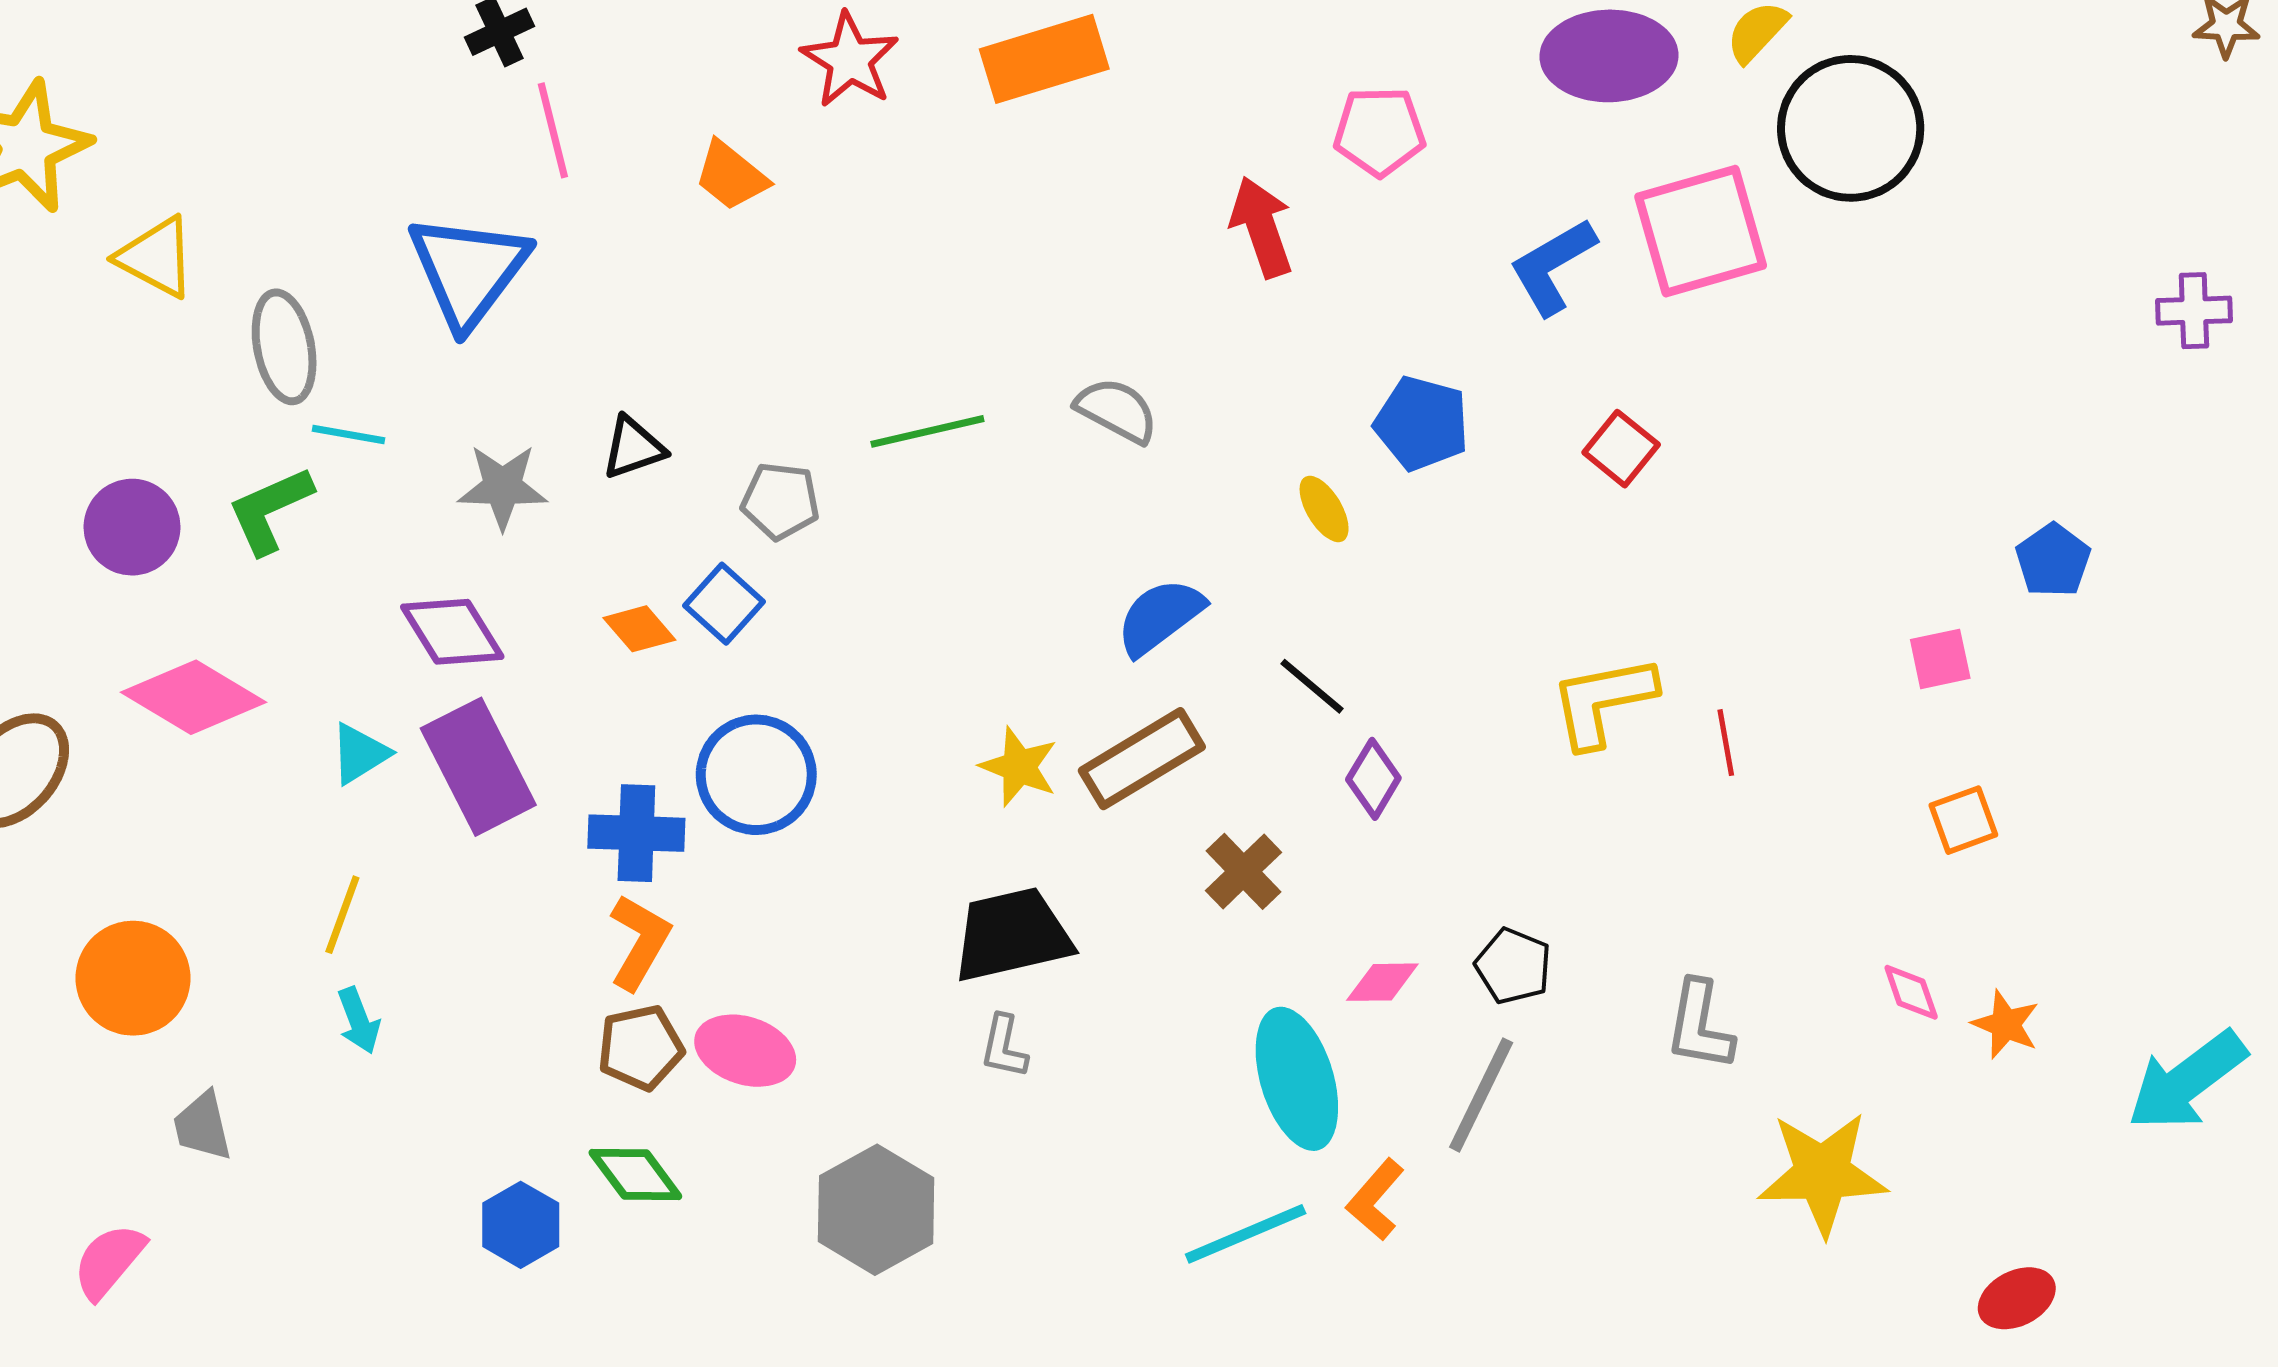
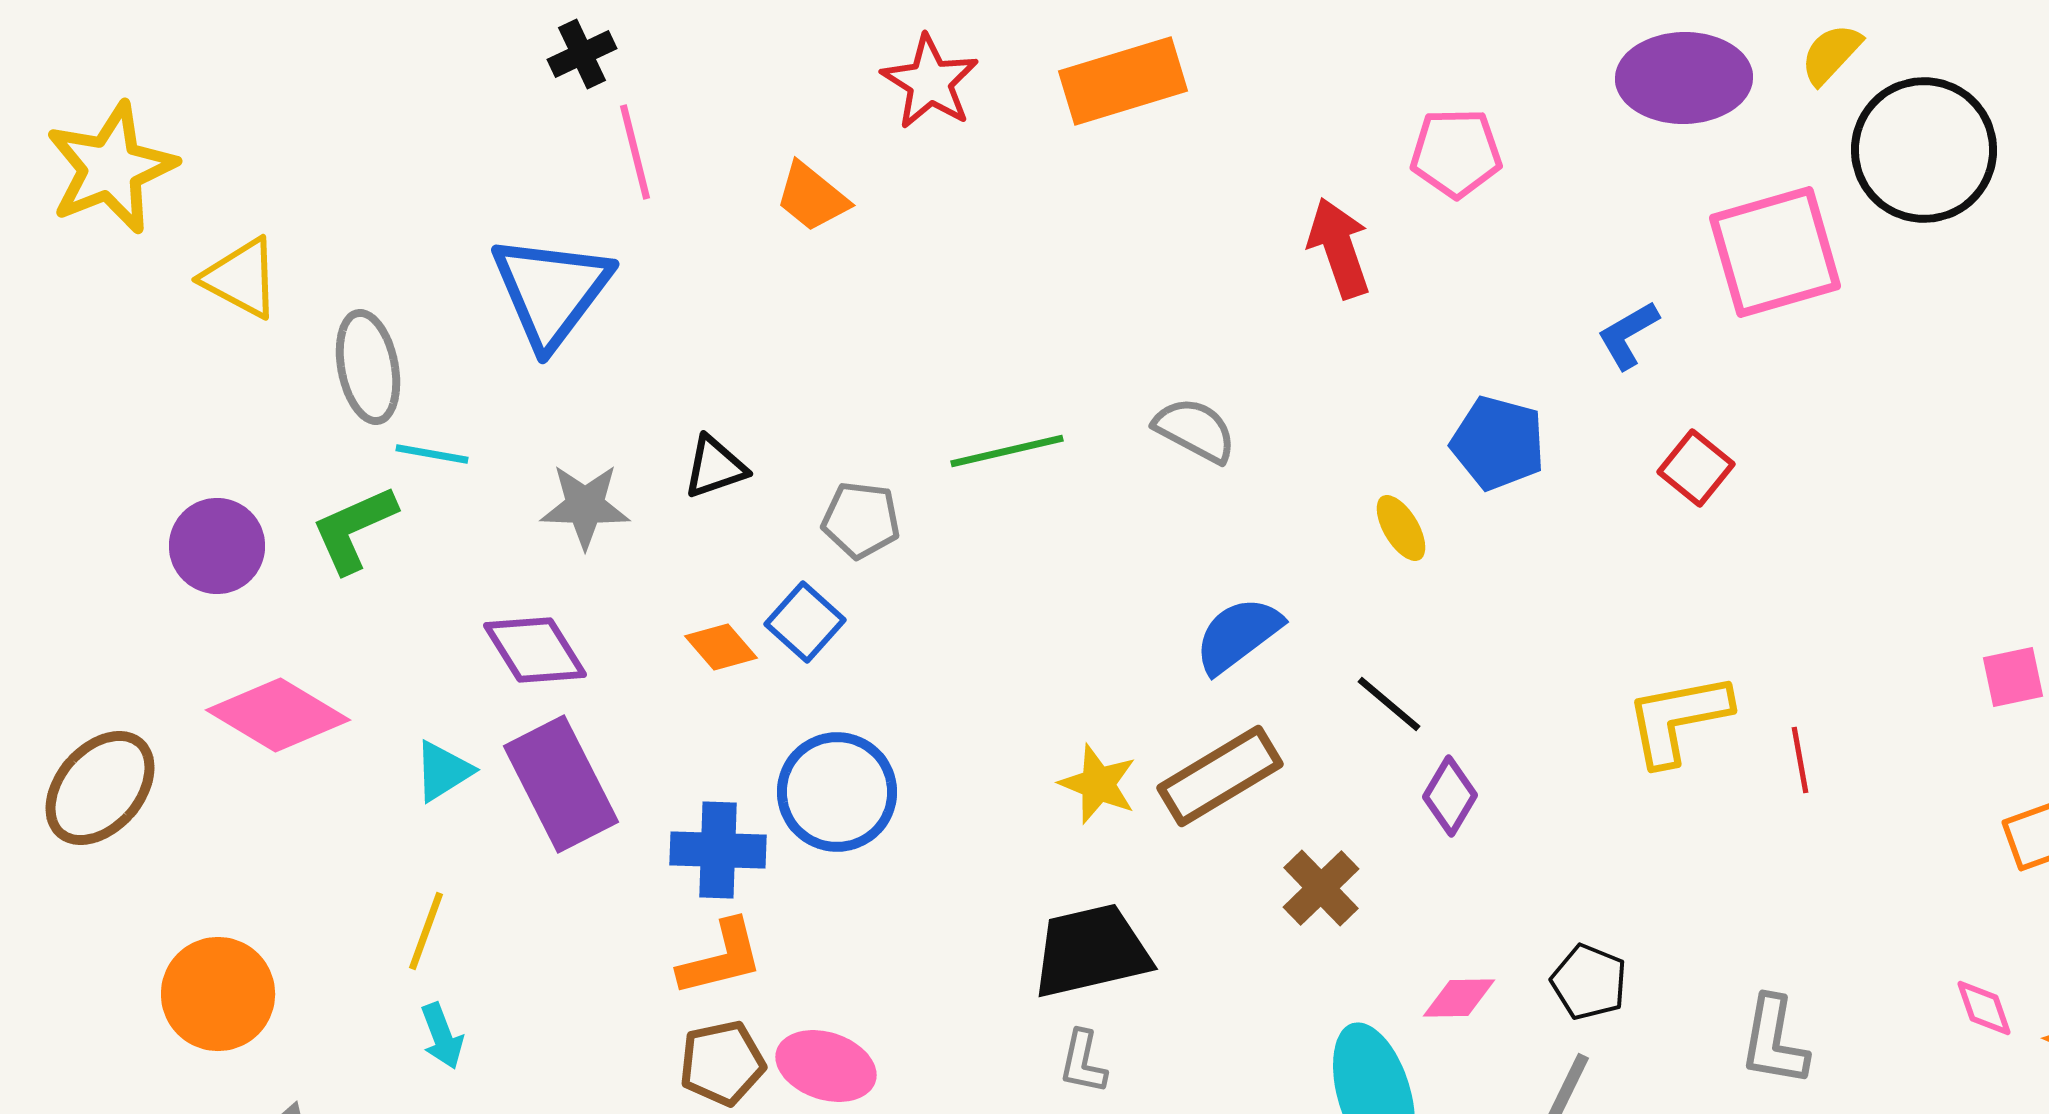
blue L-shape: (1553, 266) -> (1628, 335), moved, size x0.7
orange L-shape: (639, 942) -> (721, 958), turned 46

